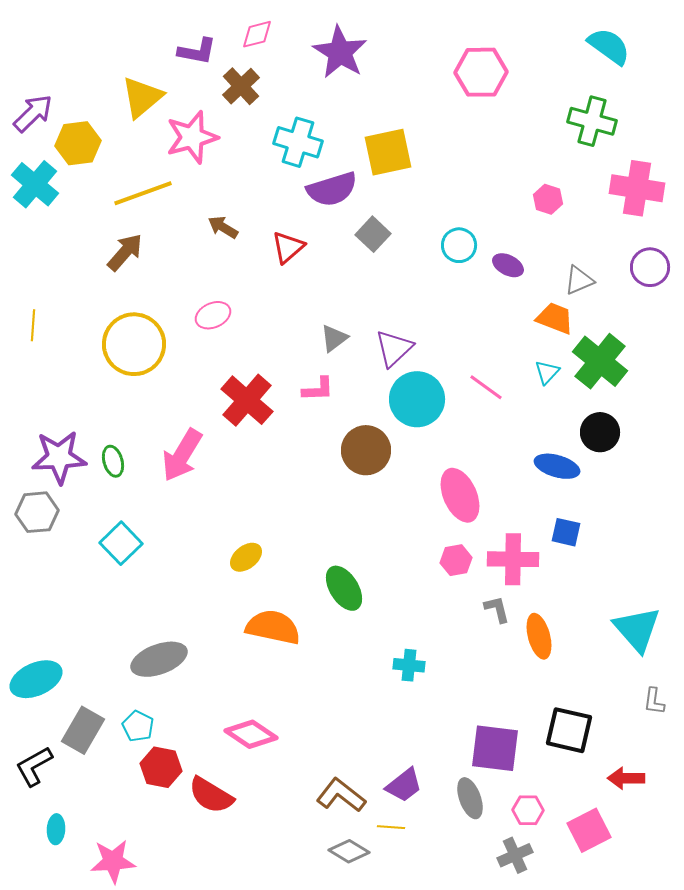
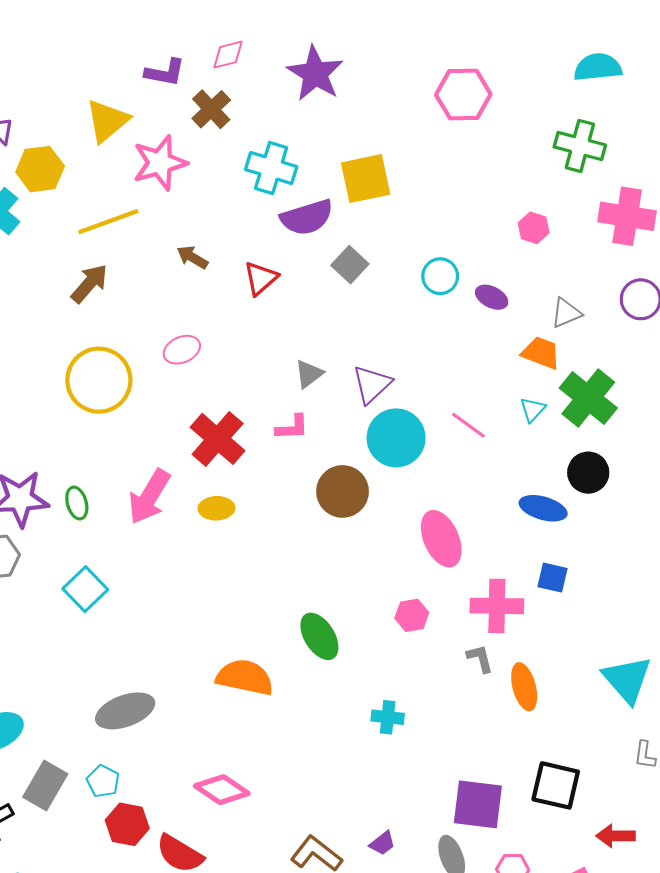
cyan semicircle: (609, 46) -> (598, 67), turned -42
yellow ellipse: (246, 557) -> (216, 508), moved, turned 36
pink hexagon: (456, 560) -> (412, 615), moved
purple trapezoid: (404, 785) -> (382, 843), size x0.7

